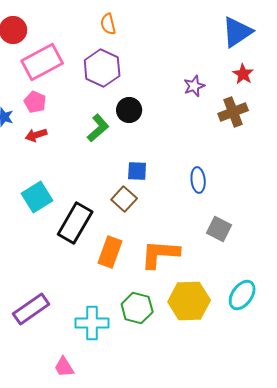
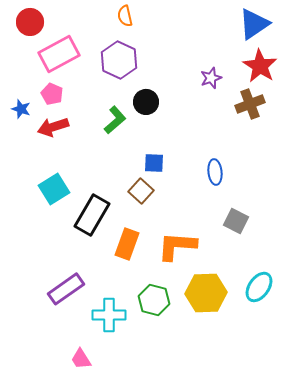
red star: (243, 74) -> (260, 66), size x1.6
red arrow: (36, 135) -> (53, 127), size x1.4
purple rectangle: (31, 309) -> (66, 289), moved

